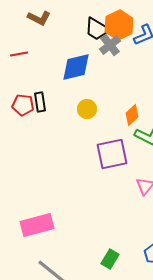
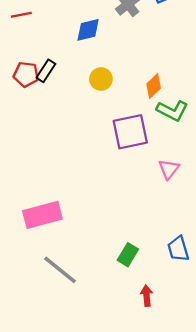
blue diamond: (76, 67) -> (88, 30), size x0.7
black rectangle: (40, 102) -> (46, 71), turned 42

